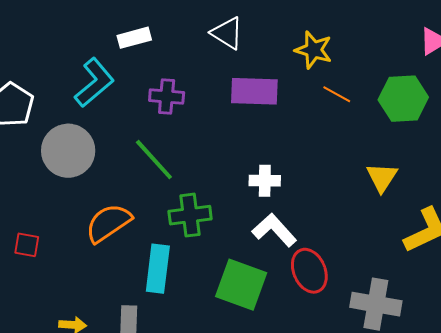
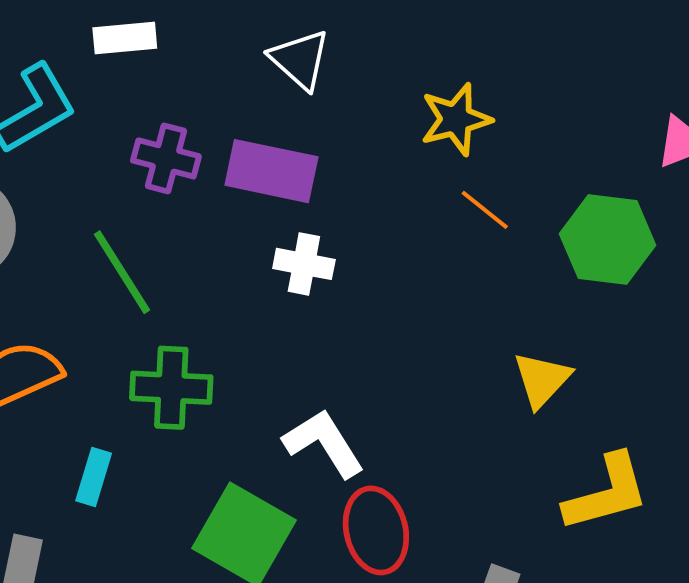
yellow star: (314, 50) -> (456, 119), turned 30
purple rectangle: (254, 91) -> (271, 171), moved
white cross: (265, 181) -> (304, 264), moved
cyan rectangle: (158, 269) -> (94, 477), size x0.6

